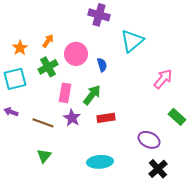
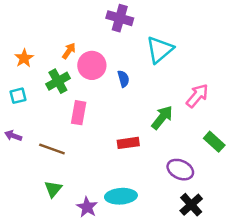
orange arrow: (48, 41) -> (69, 51), moved
cyan square: (15, 79) -> (18, 96), size x0.6
green arrow: (92, 95) -> (162, 117), moved
purple star: (72, 118) -> (87, 207), moved

